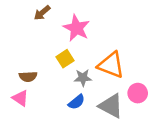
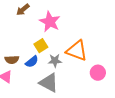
blue semicircle: (76, 102) -> (32, 62), moved
gray triangle: (111, 106) -> (49, 83), moved

